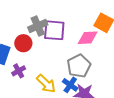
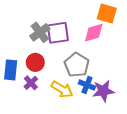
red circle: (23, 43) -> (35, 62), moved
gray pentagon: (79, 66) -> (77, 65), moved

